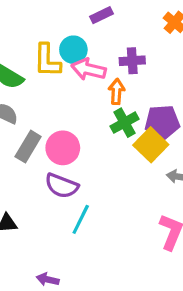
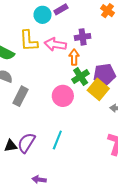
cyan circle: (73, 50) -> (42, 15), moved
pink circle: (63, 148) -> (63, 96), moved
purple semicircle: (62, 186) -> (26, 143), moved, turned 105

